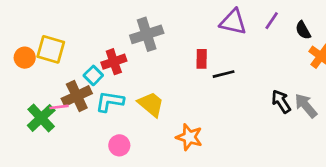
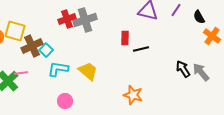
red cross: (114, 62) -> (67, 19), moved
brown cross: (77, 96) -> (32, 46), moved
orange star: (189, 137) -> (133, 95), moved

